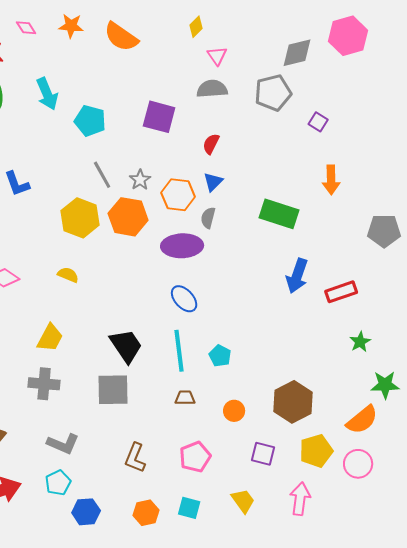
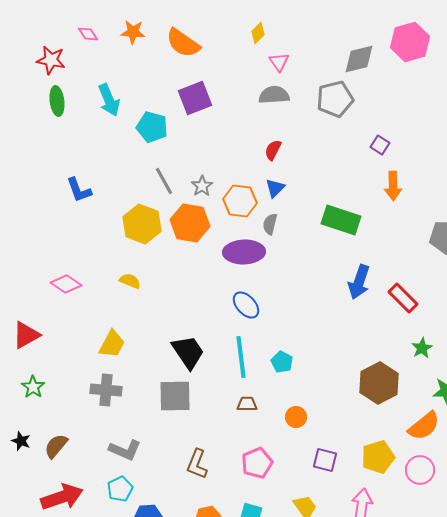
purple square: (159, 117) -> (195, 98), moved, turned -36
purple square: (318, 122) -> (380, 145), moved
red rectangle: (341, 292) -> (403, 298), turned 64
brown hexagon: (293, 402) -> (379, 383), moved

